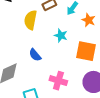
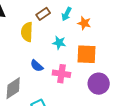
pink cross: (58, 81) -> (61, 74), moved

